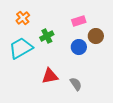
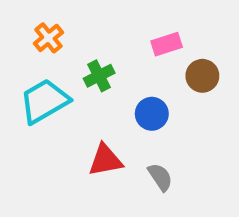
blue circle: (79, 47) -> (152, 114), moved

